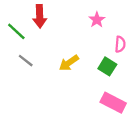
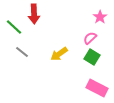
pink star: (97, 20) -> (100, 17), moved
pink semicircle: (120, 44) -> (90, 38), moved, turned -136

